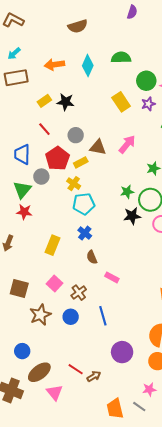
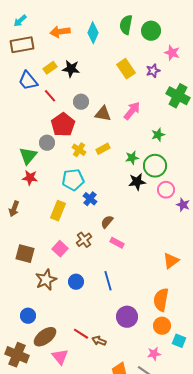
green semicircle: (121, 57) -> (126, 25), turned -78
green circle: (146, 81) -> (151, 31), moved
blue trapezoid: (22, 154) -> (28, 81), moved, turned -40
yellow rectangle: (81, 162) -> (103, 149), moved
cyan pentagon: (84, 204) -> (73, 180), moved
brown semicircle: (92, 257) -> (107, 222), moved, turned 64
brown cross: (79, 293) -> (84, 240), moved
brown arrow: (94, 376) -> (99, 341), turned -128

